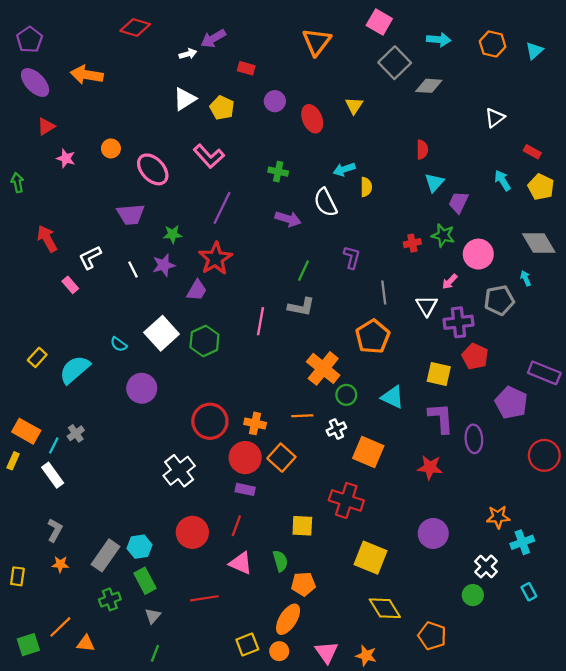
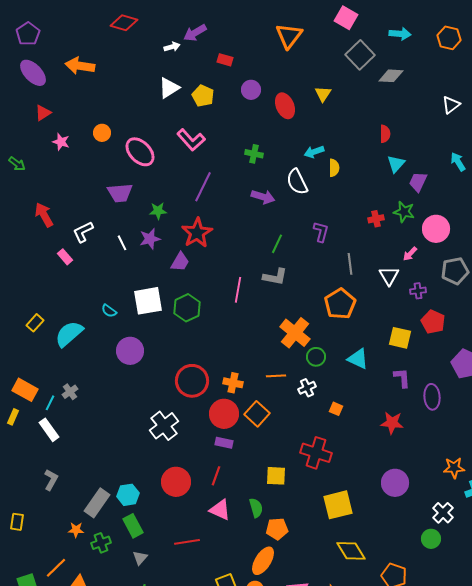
green arrow: (17, 183) -> (17, 164), turned 138
purple cross: (459, 322) -> (418, 291), size x0.6
white square: (162, 333) -> (148, 301), turned 32
purple L-shape: (441, 418) -> (402, 378), size x0.7
orange square: (368, 452) -> (336, 409), size x0.5
yellow square: (371, 558) -> (338, 505), turned -36
orange star: (60, 564) -> (76, 530), moved

